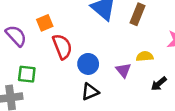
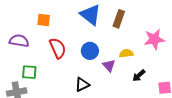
orange square: (45, 23) -> (44, 20), moved, turned 32
purple semicircle: (16, 36) -> (19, 41), turned -36
blue circle: (88, 64) -> (90, 51), moved

